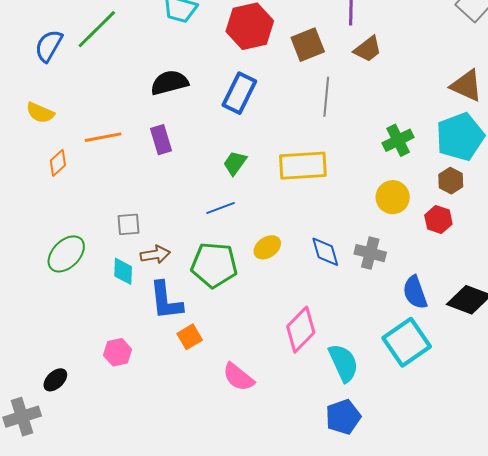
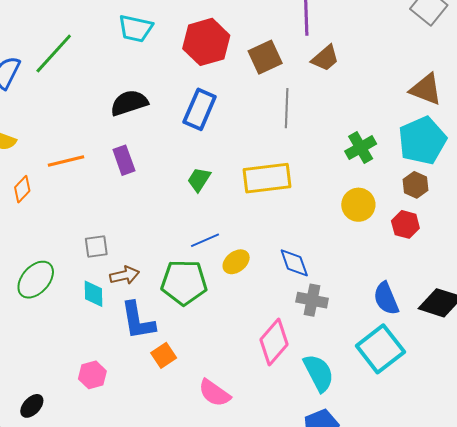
blue line: (221, 208) -> (205, 240), moved
gray cross: (370, 253) -> (312, 300), moved

